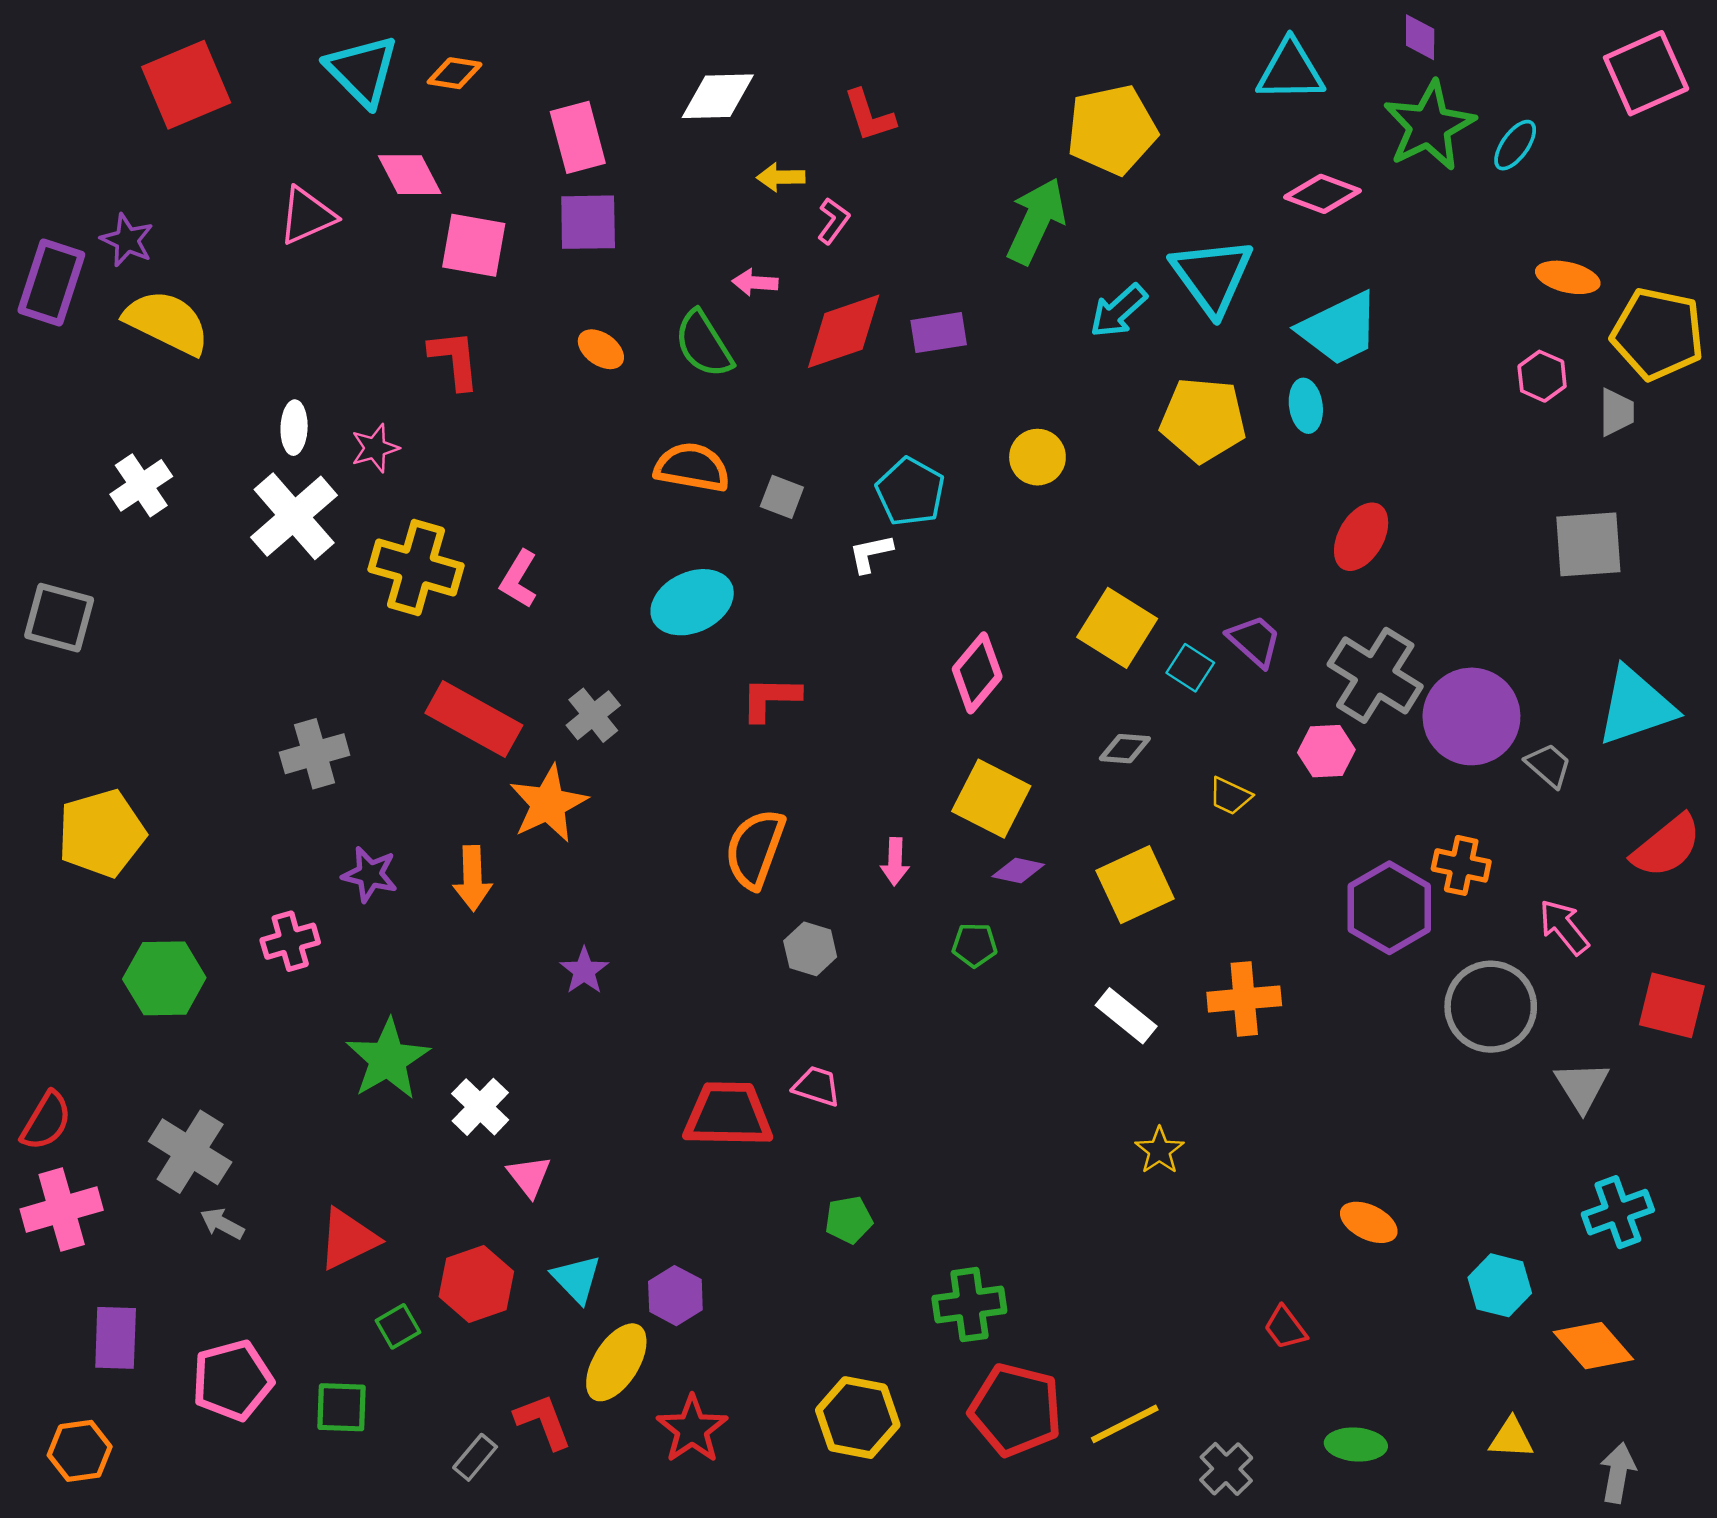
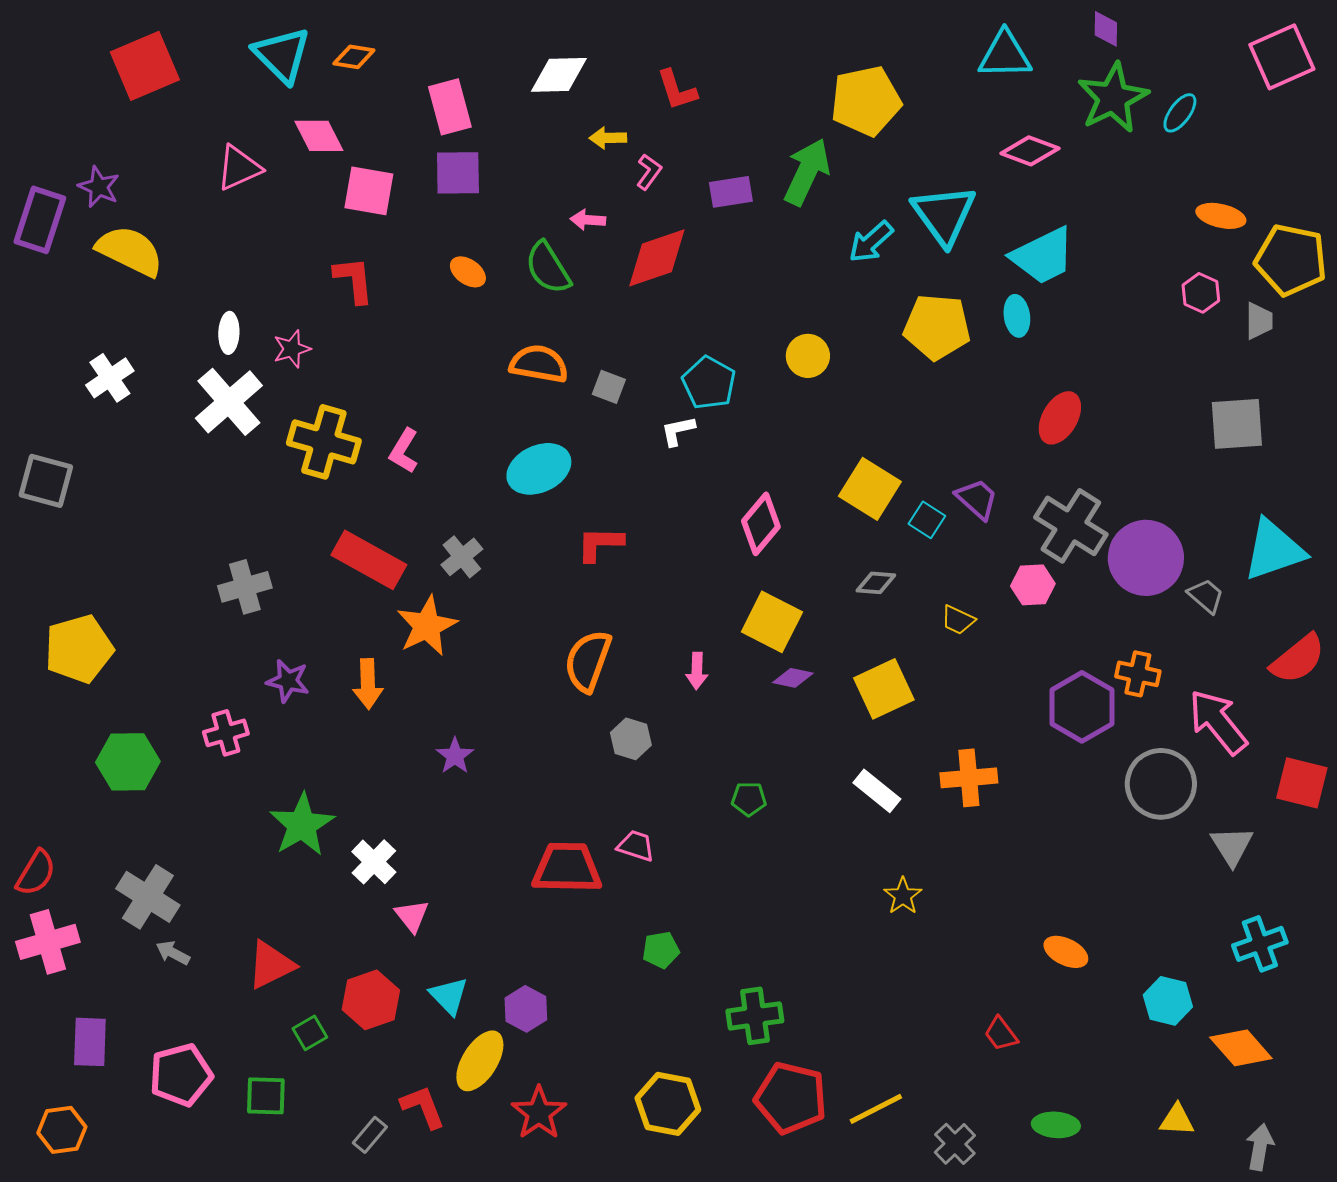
purple rectangle: (939, 333) -> (731, 192), moved
pink arrow: (1564, 927) -> (1218, 722), size x1.5
green pentagon: (975, 945) -> (749, 799), moved

